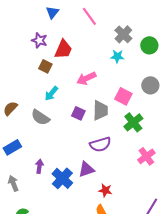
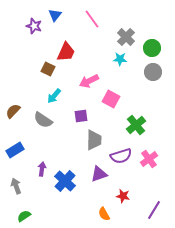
purple star: (39, 40) -> (34, 26), moved
gray circle: (150, 85) -> (153, 72), moved
pink square: (123, 96) -> (111, 99), moved
gray trapezoid: (100, 110) -> (94, 140), moved
purple square: (78, 113) -> (81, 116), turned -32
purple semicircle: (100, 144) -> (121, 156), moved
purple triangle: (86, 169) -> (99, 174), moved
red star: (105, 190) -> (123, 196), moved

